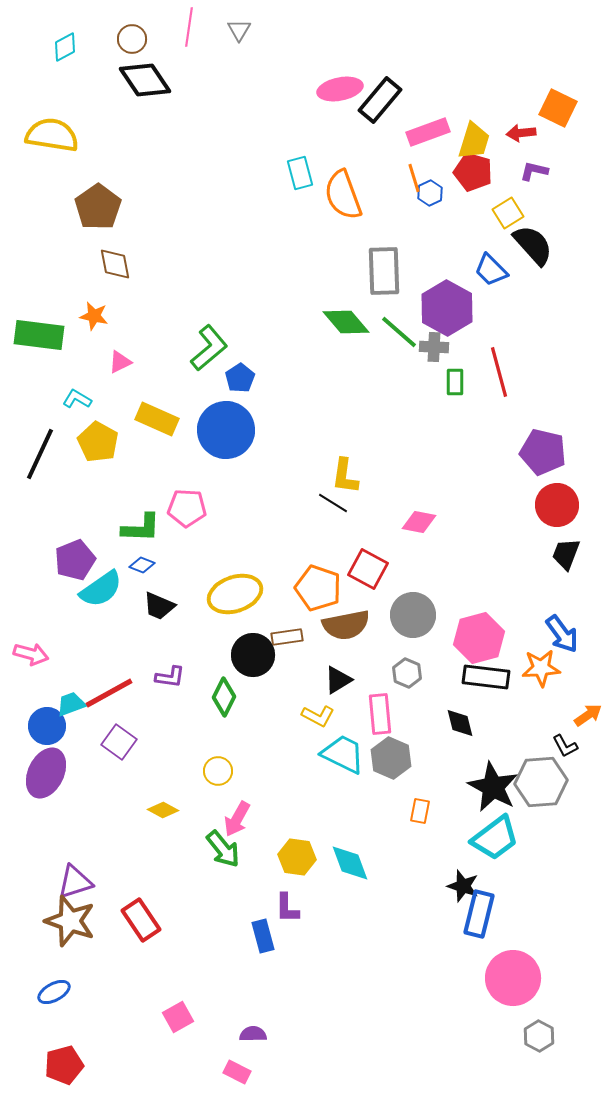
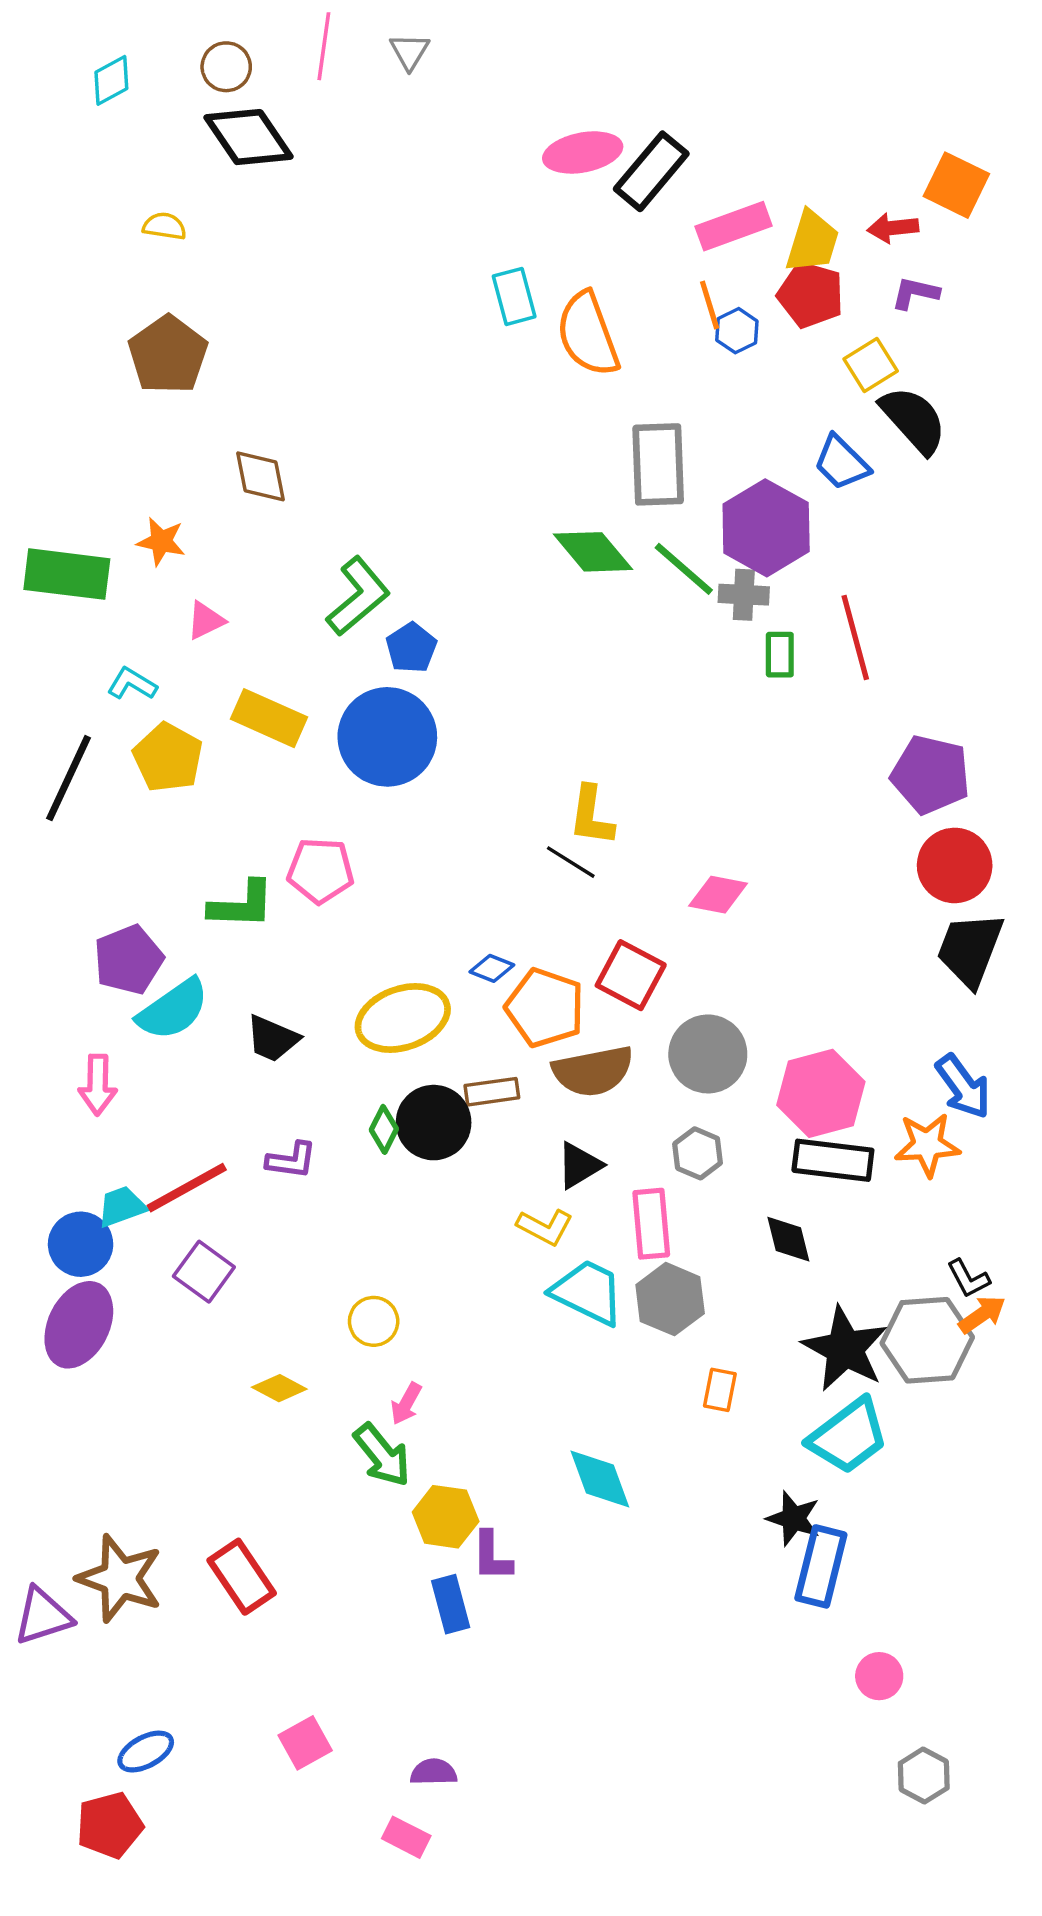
yellow semicircle: (52, 135) -> (165, 226), moved, size x0.5
brown diamond: (115, 264) -> (260, 476), moved
black trapezoid: (566, 554) -> (970, 949), size x1.4
blue diamond: (142, 565) -> (492, 968), moved
pink arrow: (31, 654) -> (98, 1085), moved, turned 76
green diamond: (224, 697) -> (384, 1129), moved, size x0.7
orange arrow: (588, 715) -> (982, 1314), moved
pink arrow: (237, 819) -> (406, 1404), size x0.7
yellow hexagon: (297, 857) -> (446, 1517), moved
purple triangle: (75, 882) -> (43, 1616), moved
pink circle: (513, 978) -> (879, 1676), size x0.5
blue ellipse: (54, 992) -> (146, 1752), moved

